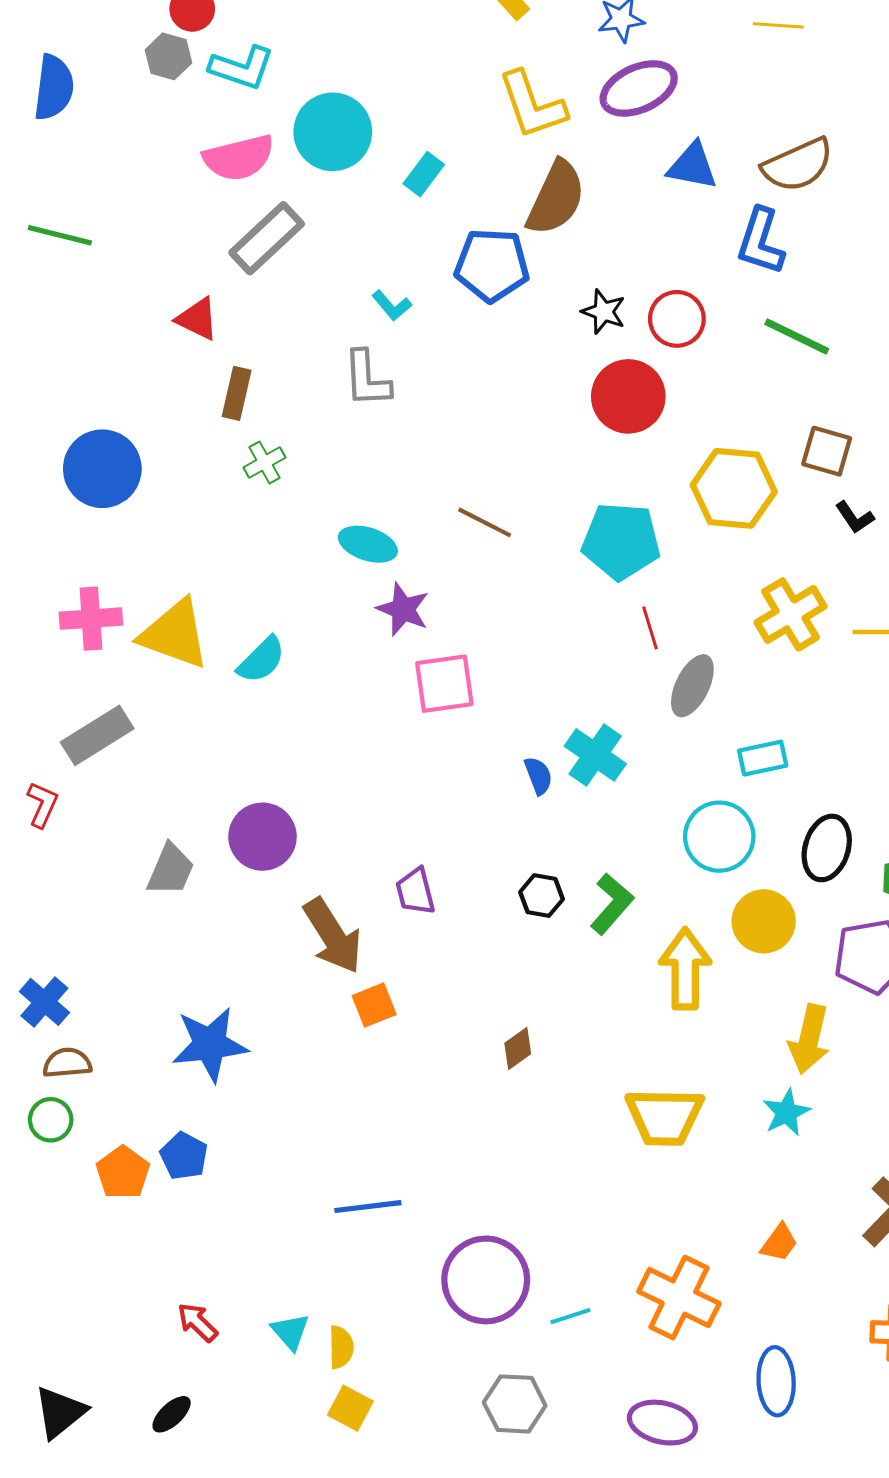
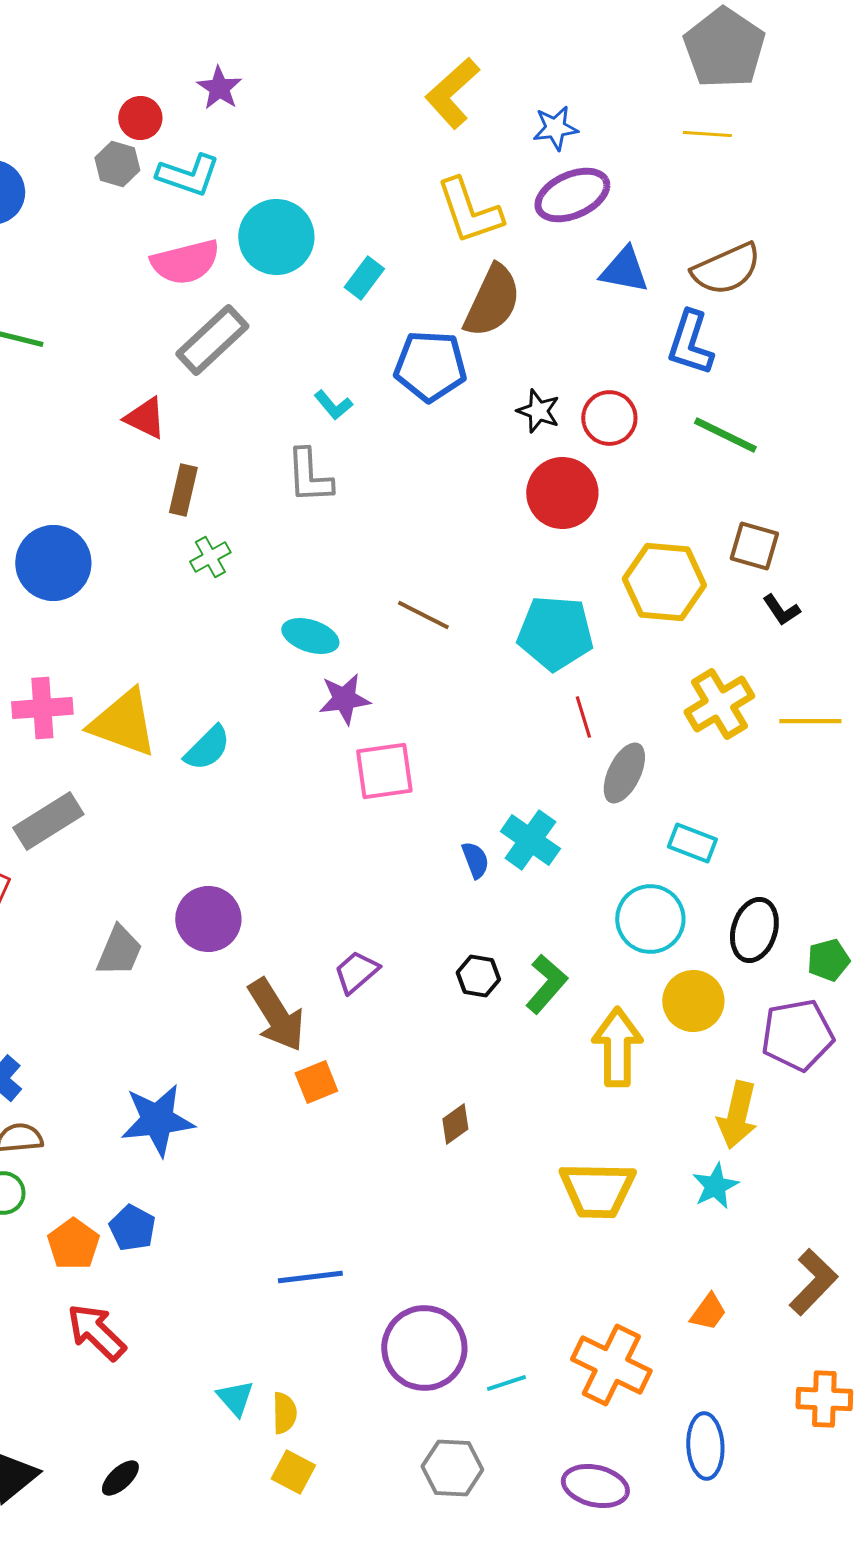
purple star: (403, 609) -> (344, 699), turned -30
cyan rectangle: (763, 758) -> (692, 843), turned 33
purple trapezoid: (415, 891) -> (356, 972), turned 63
red arrow: (197, 1322) -> (96, 1332), moved, size x1.5

